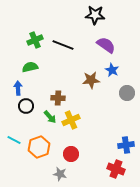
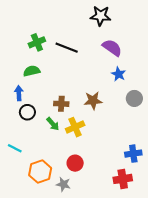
brown star: (91, 80) -> (93, 101), moved
orange hexagon: (39, 147) -> (40, 172), moved
red cross: (116, 169) -> (123, 179), turned -30

